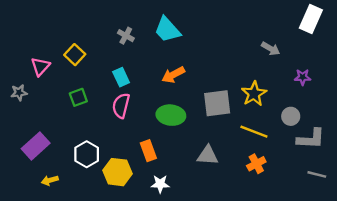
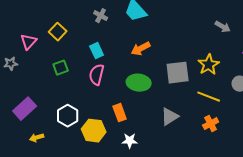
gray triangle: (208, 155) -> (170, 117), turned -36

